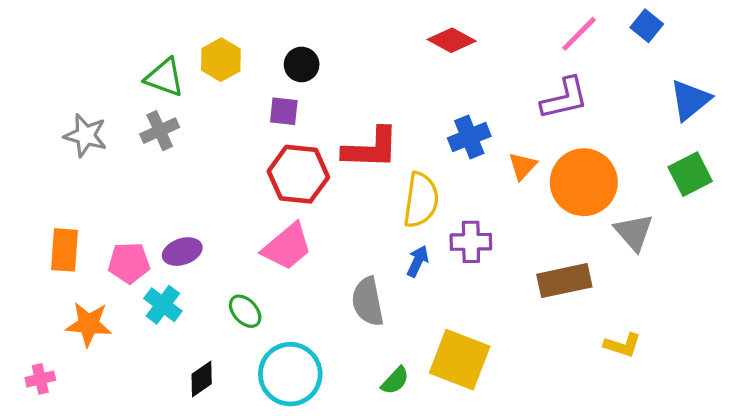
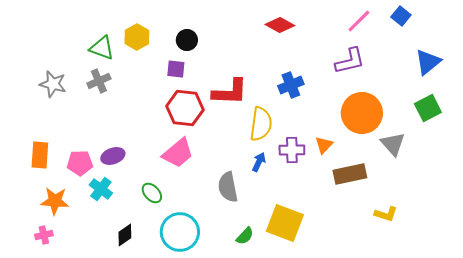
orange triangle: (523, 166) -> (324, 145), moved
pink cross: (40, 379) -> (44, 235), moved

